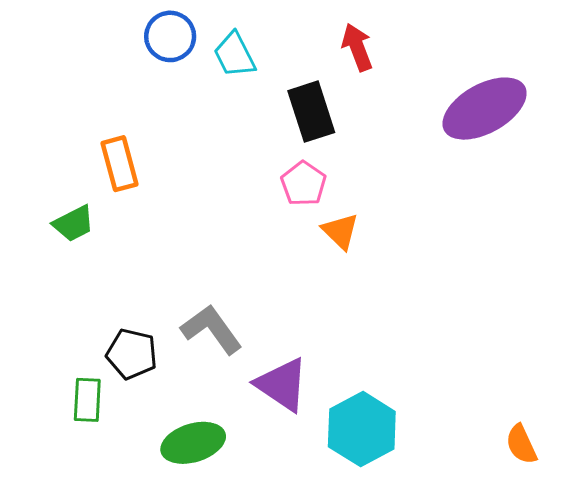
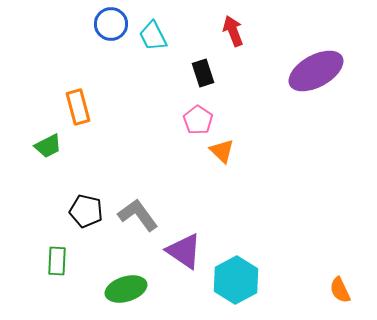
black rectangle: (311, 112) -> (203, 73), size x0.7
black pentagon: (132, 354) -> (86, 211), moved

